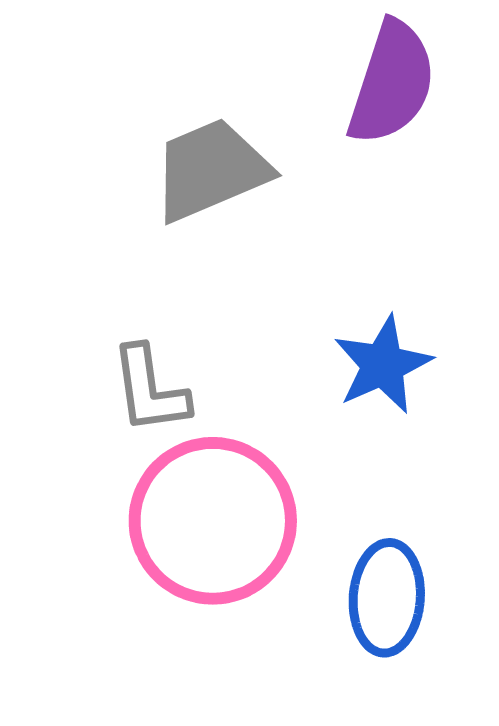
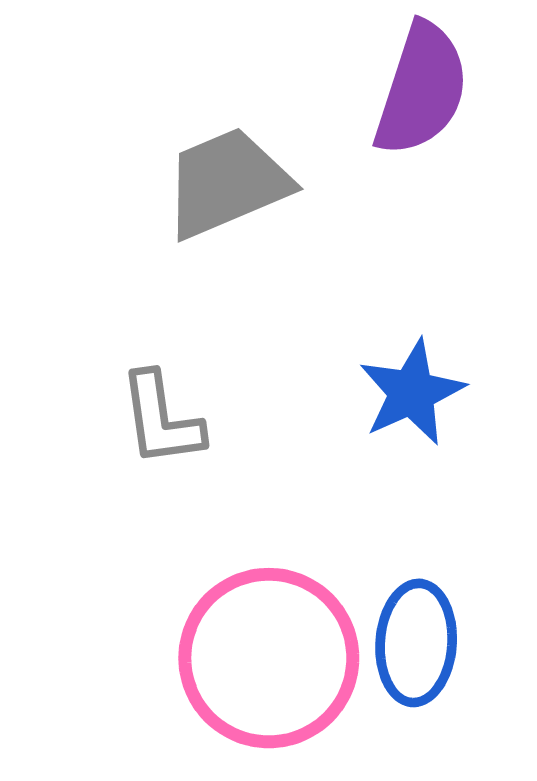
pink circle: (213, 521) -> (269, 658), moved

